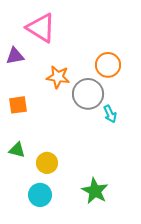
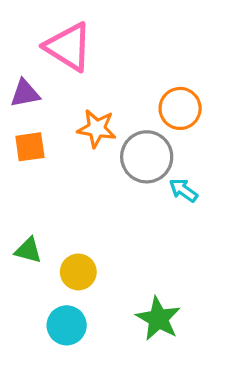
orange square: (18, 105) -> (30, 147), moved
cyan arrow: (110, 114) -> (183, 190), turned 150

